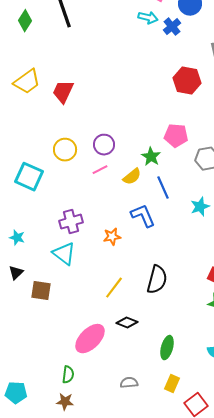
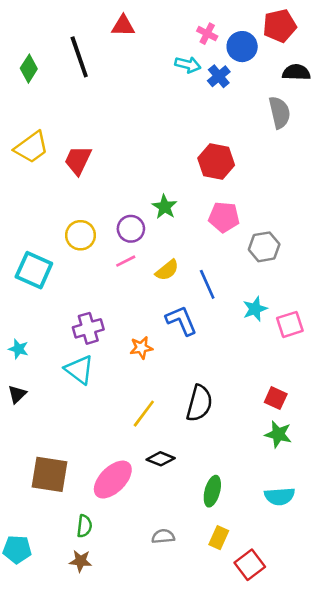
red hexagon: (187, 81) -> (216, 162), moved
green star: (151, 157) -> (165, 207), moved
brown square: (41, 291) -> (49, 474), moved, size x1.4

